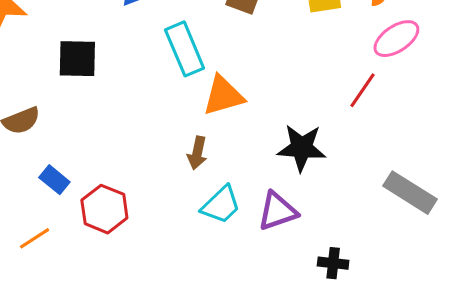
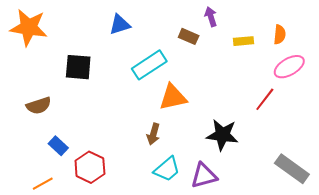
cyan rectangle: (185, 49) -> (149, 65), turned 76

